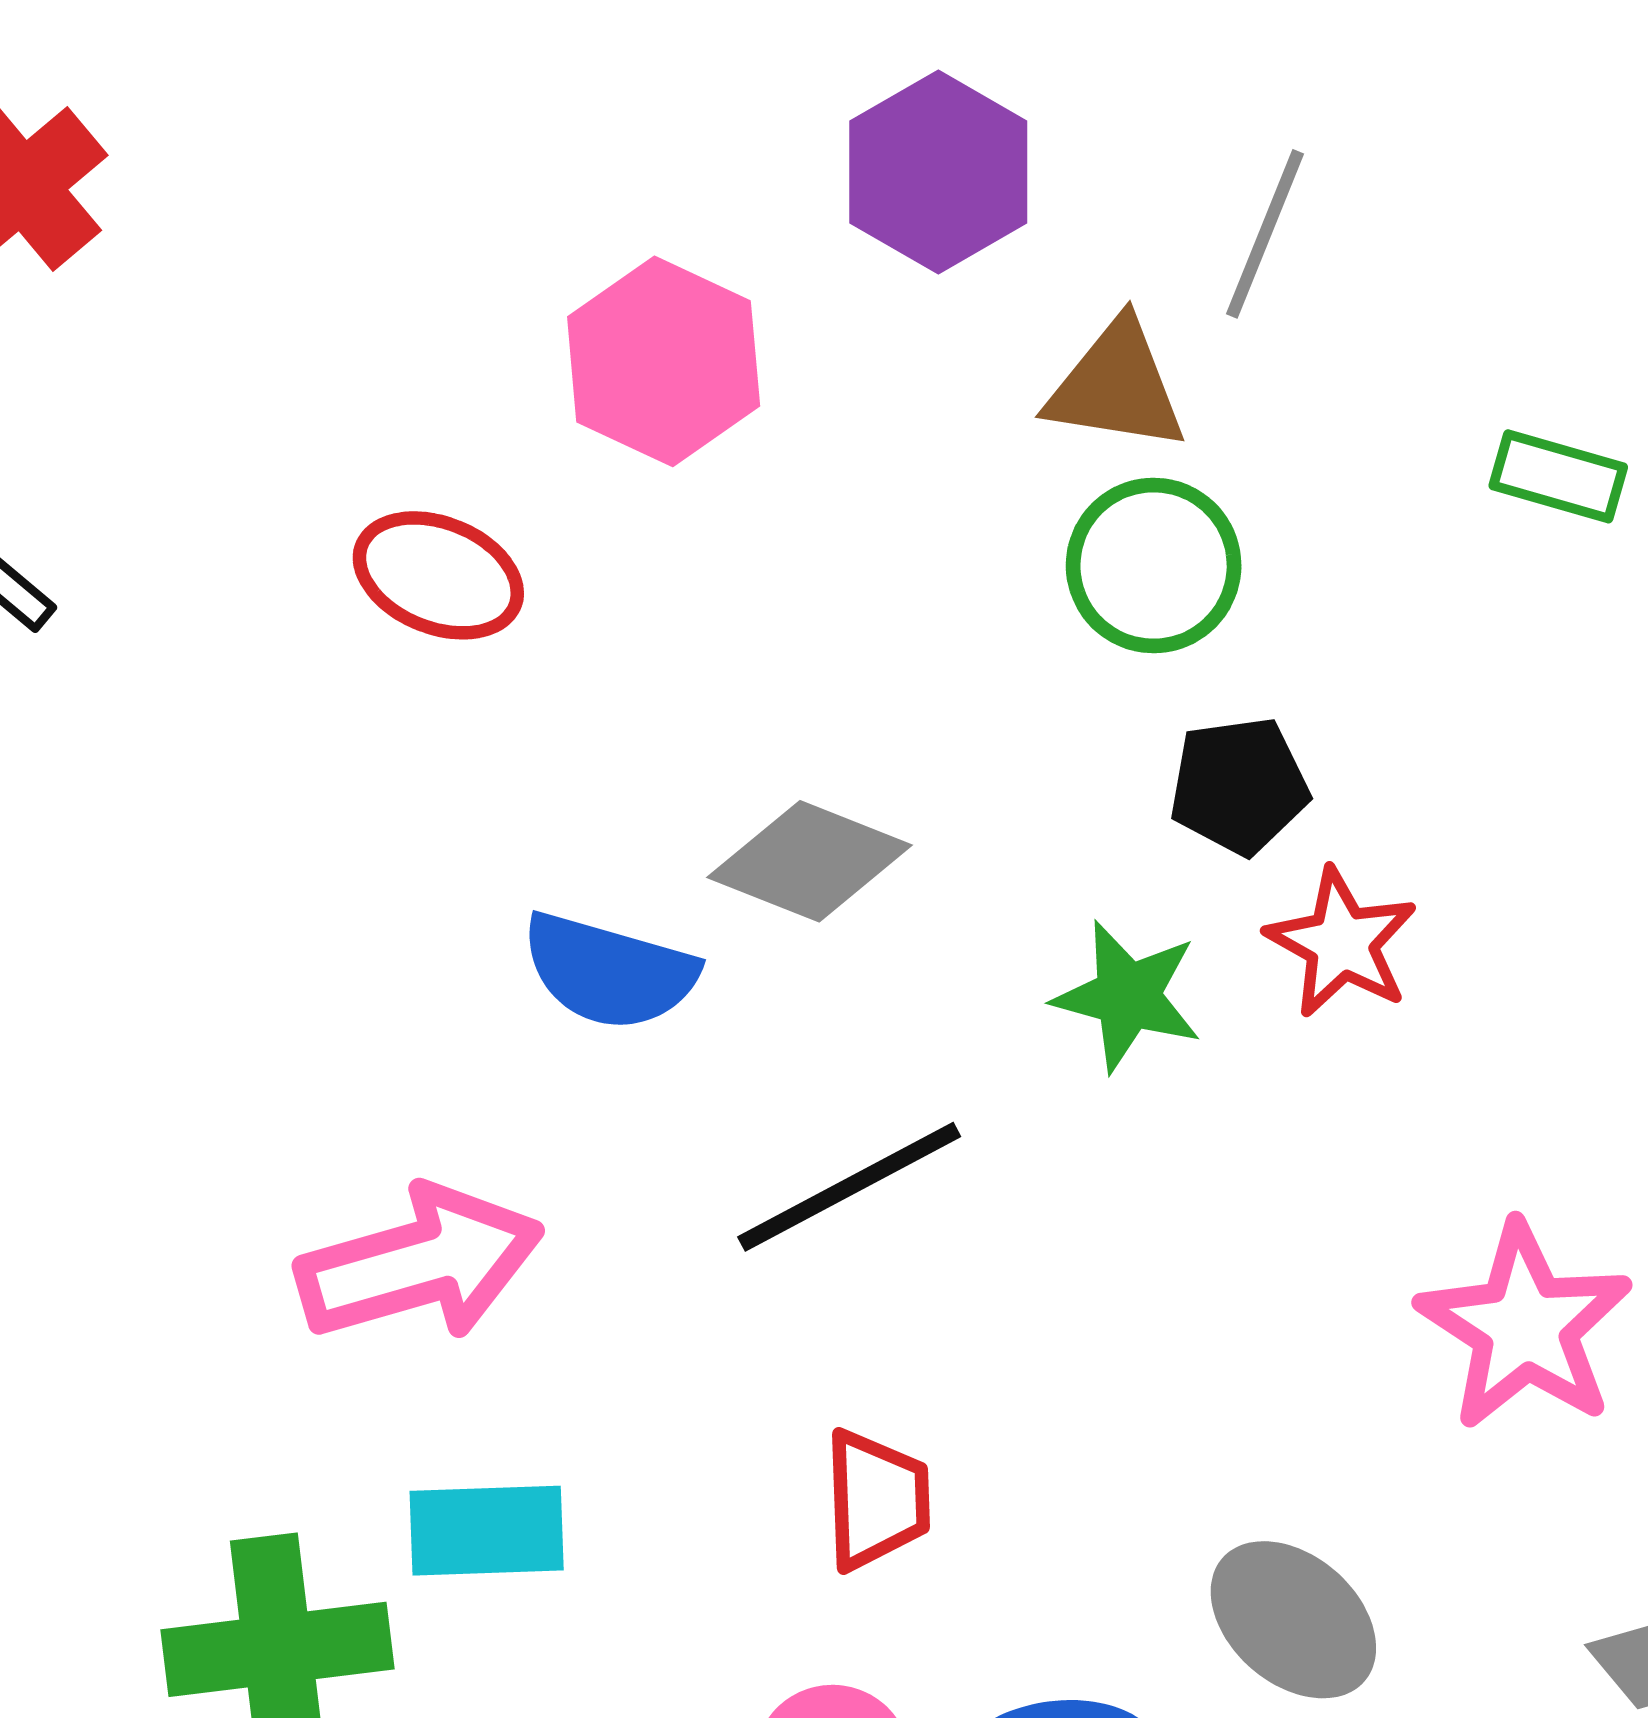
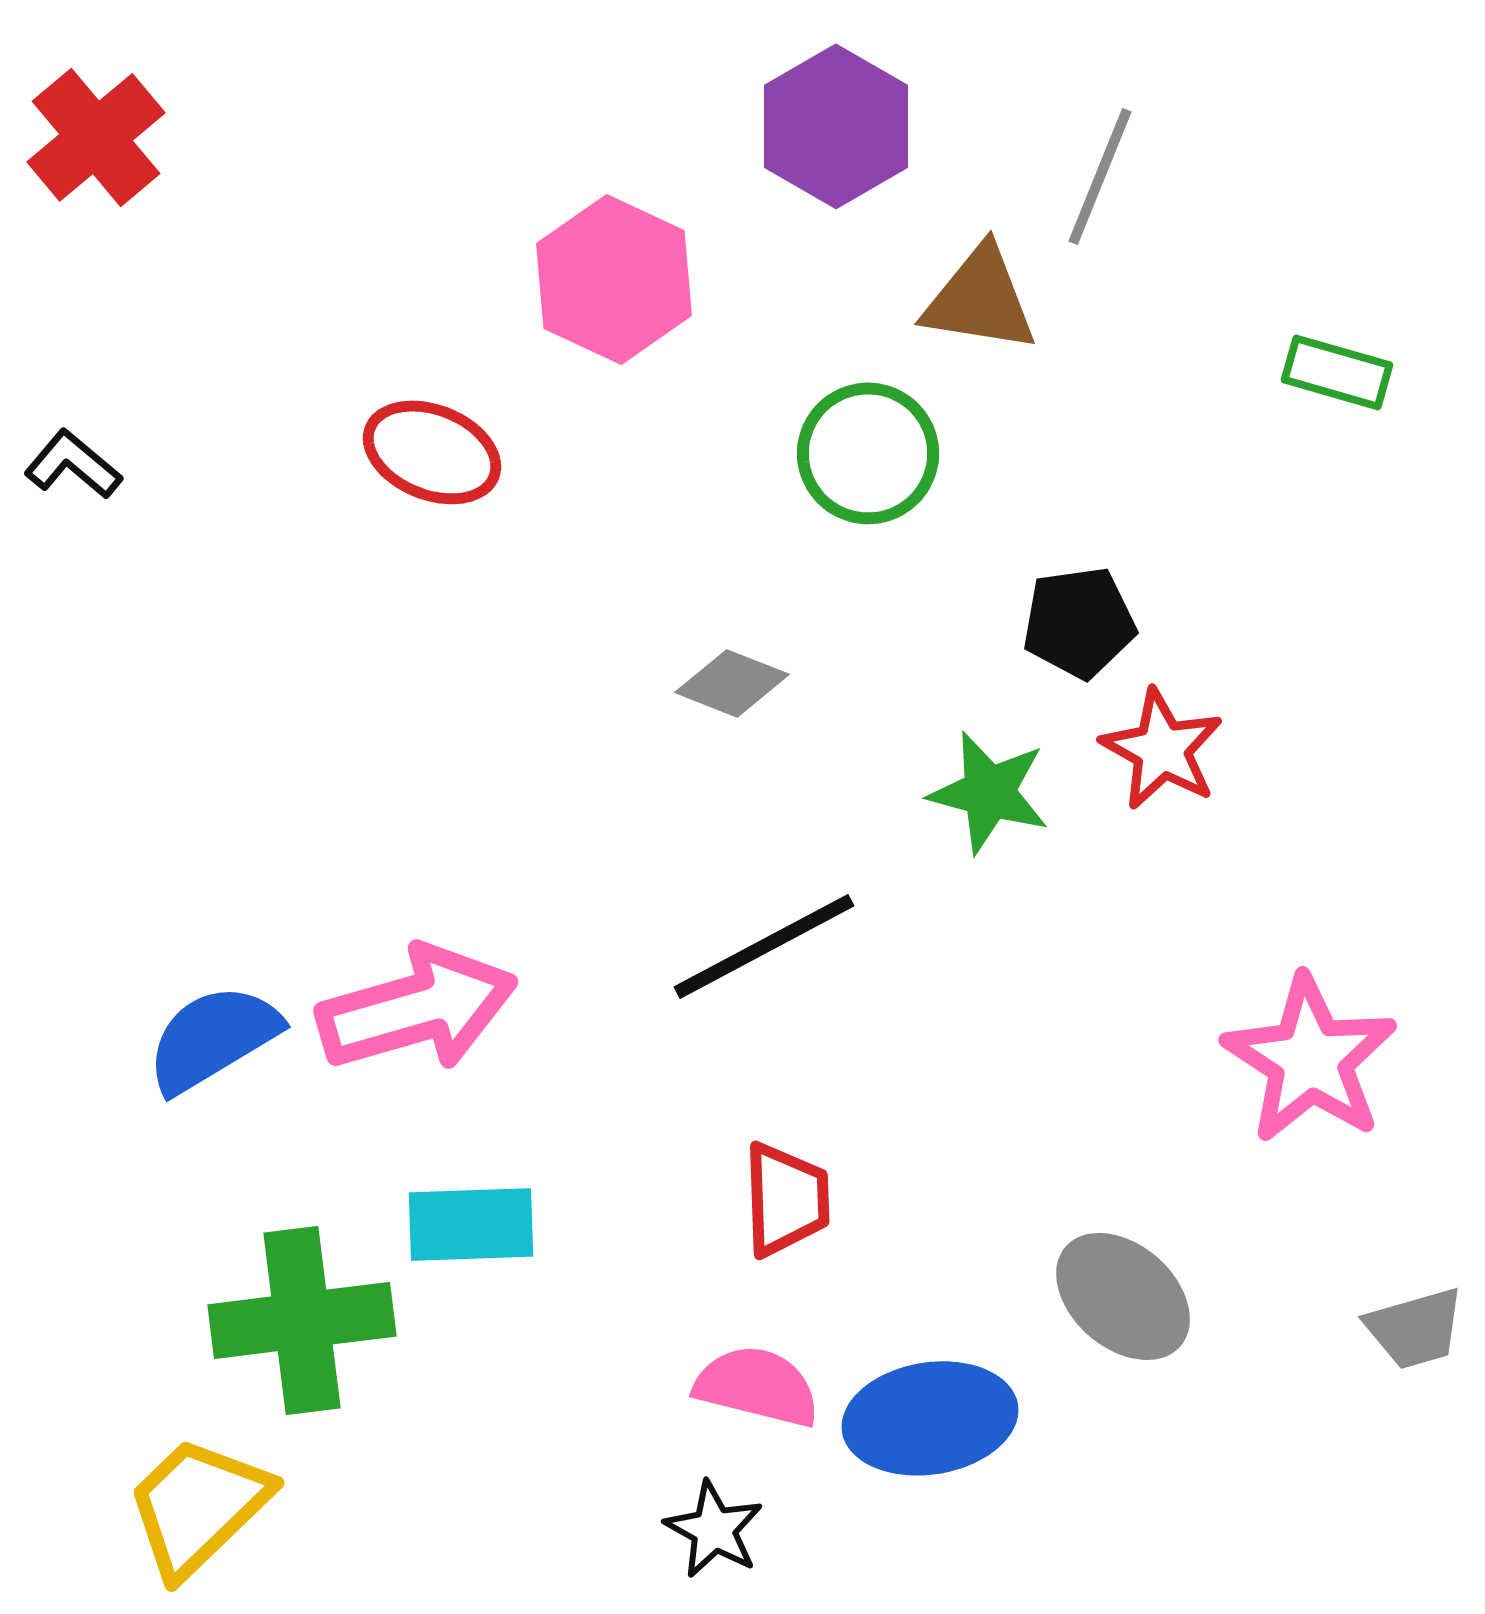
green circle: (1154, 565) -> (868, 453), moved
gray diamond: (810, 861) -> (732, 683), size x0.7
blue semicircle: (609, 971) -> (213, 1038), moved, turned 133

